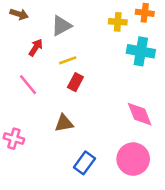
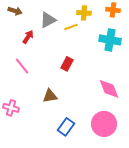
yellow cross: (118, 22) -> (84, 13), moved
yellow line: (68, 60) -> (71, 27), moved
red rectangle: (75, 82) -> (67, 64), moved

